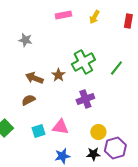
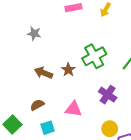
purple cross: (85, 99) -> (108, 95), moved, turned -36
brown semicircle: (28, 100) -> (37, 105), moved
pink triangle: (60, 127) -> (73, 109), moved

